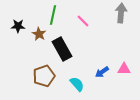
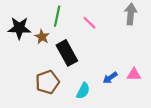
black star: (18, 26) -> (19, 28), size x1.5
cyan semicircle: (77, 84) -> (83, 91), turned 70

